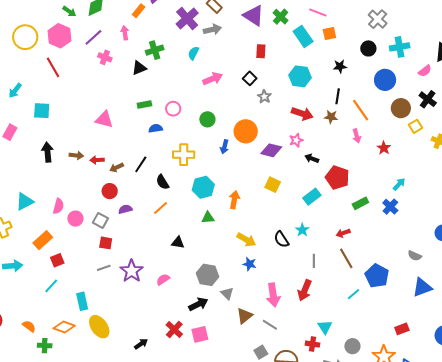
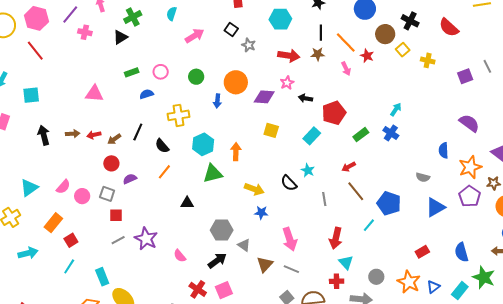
red star: (384, 148) -> (367, 56), moved
red pentagon: (337, 177) -> (334, 113), turned -30
pink semicircle: (58, 206) -> (63, 187), turned 35
green triangle: (208, 218) -> (213, 174), size x1.5
pink semicircle: (163, 279) -> (180, 256), moved, turned -88
red arrow: (305, 290) -> (336, 238), moved

